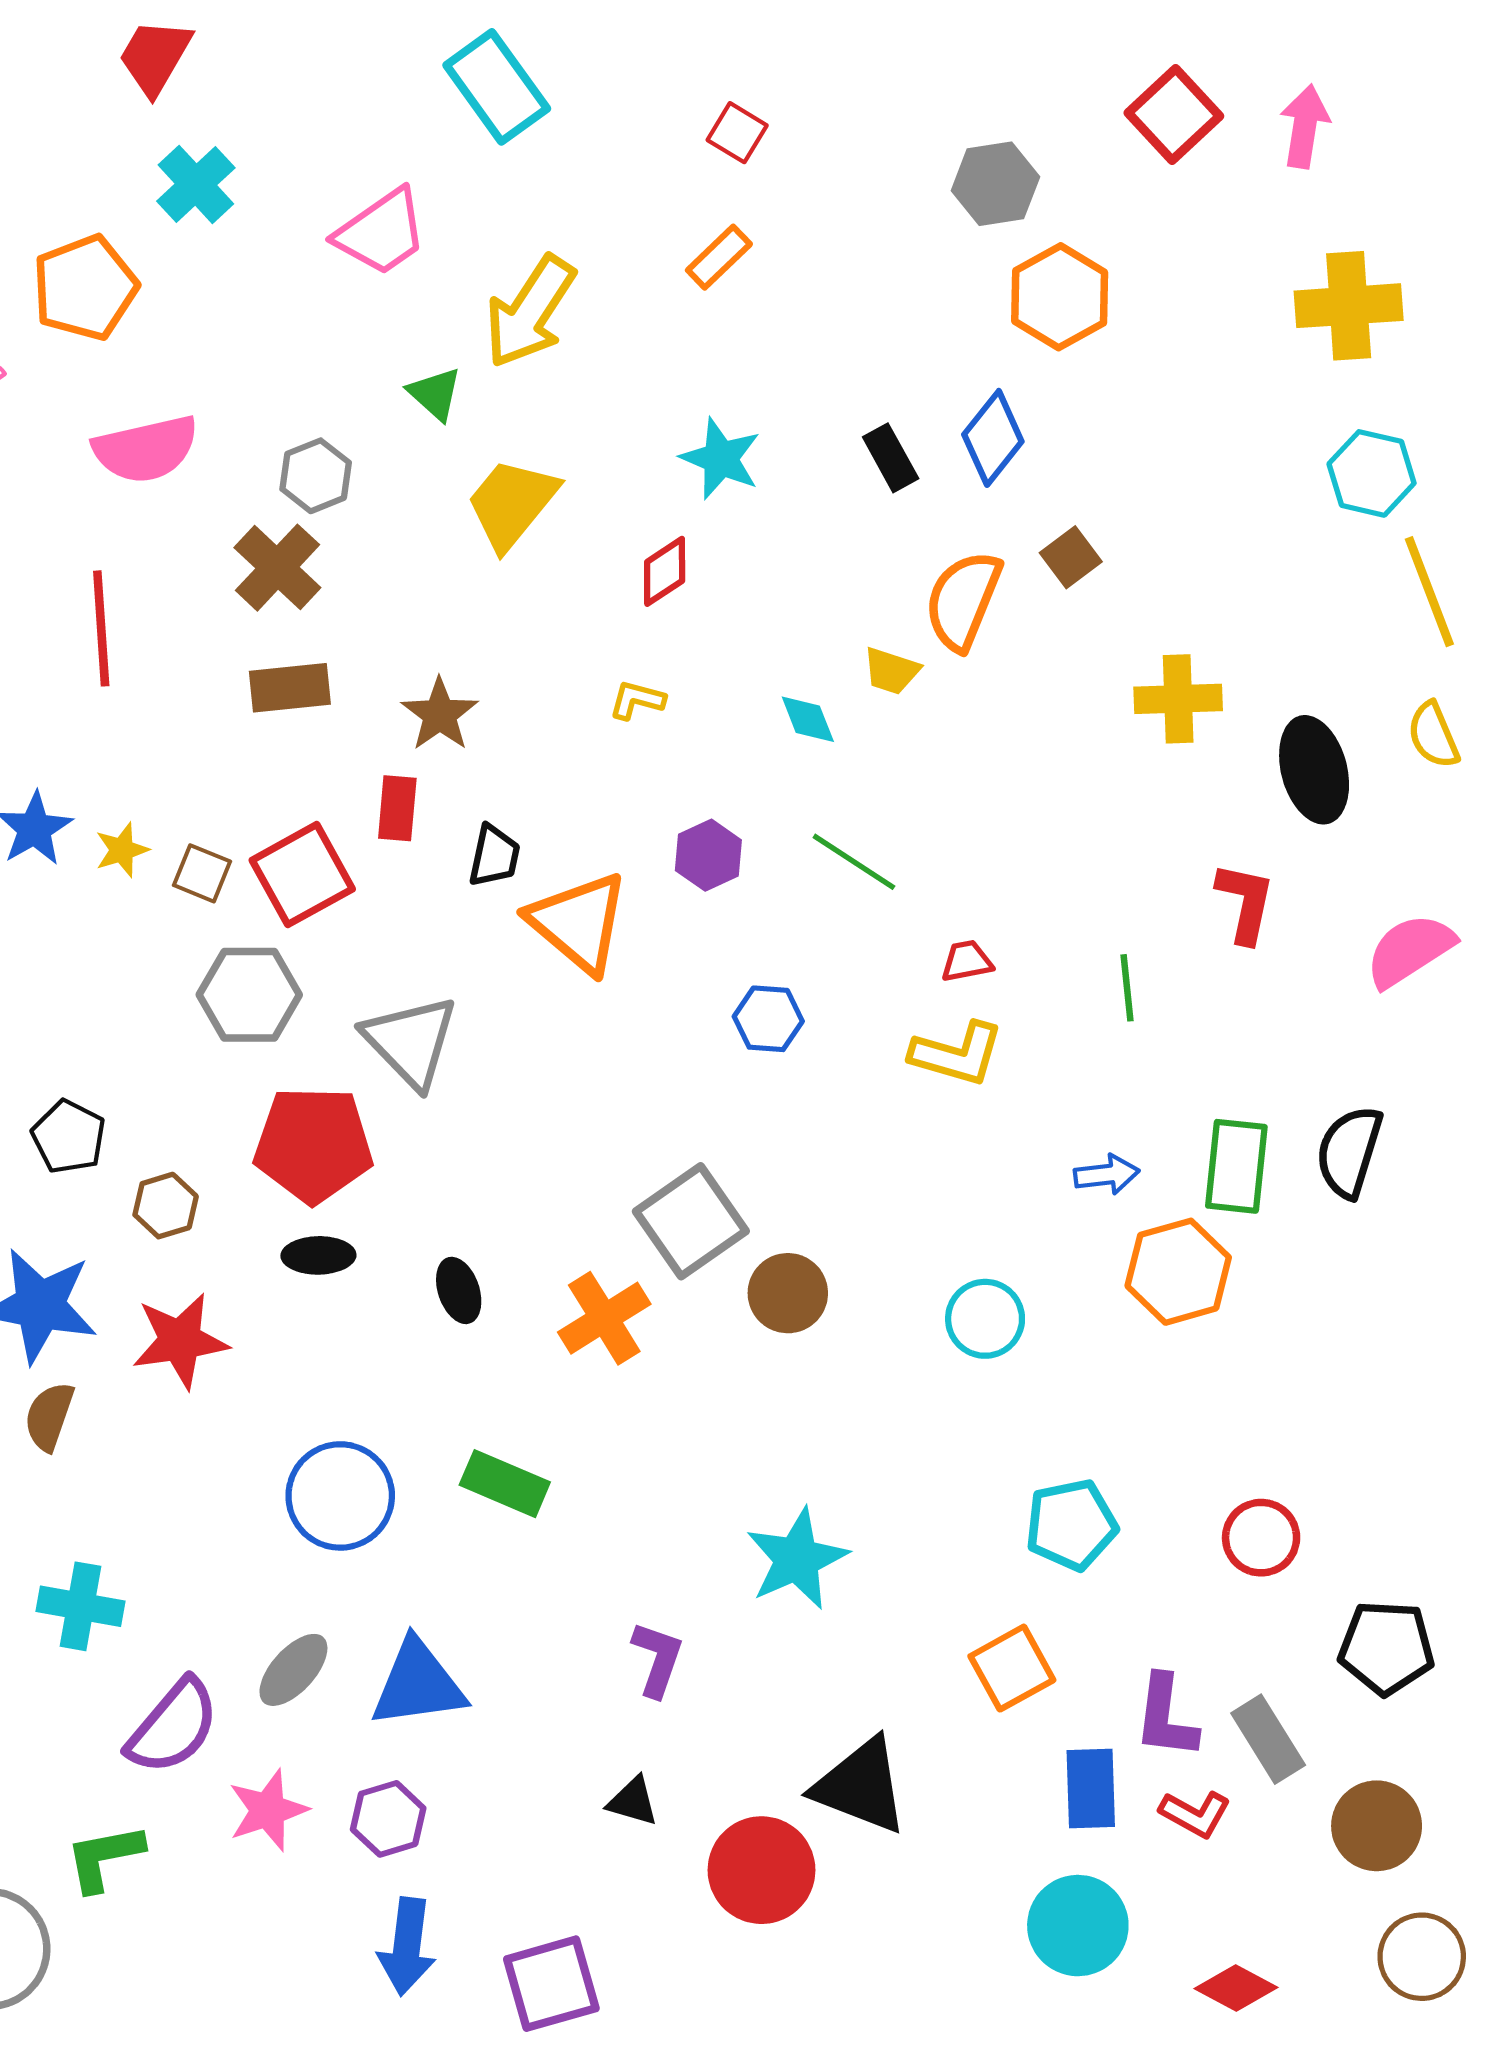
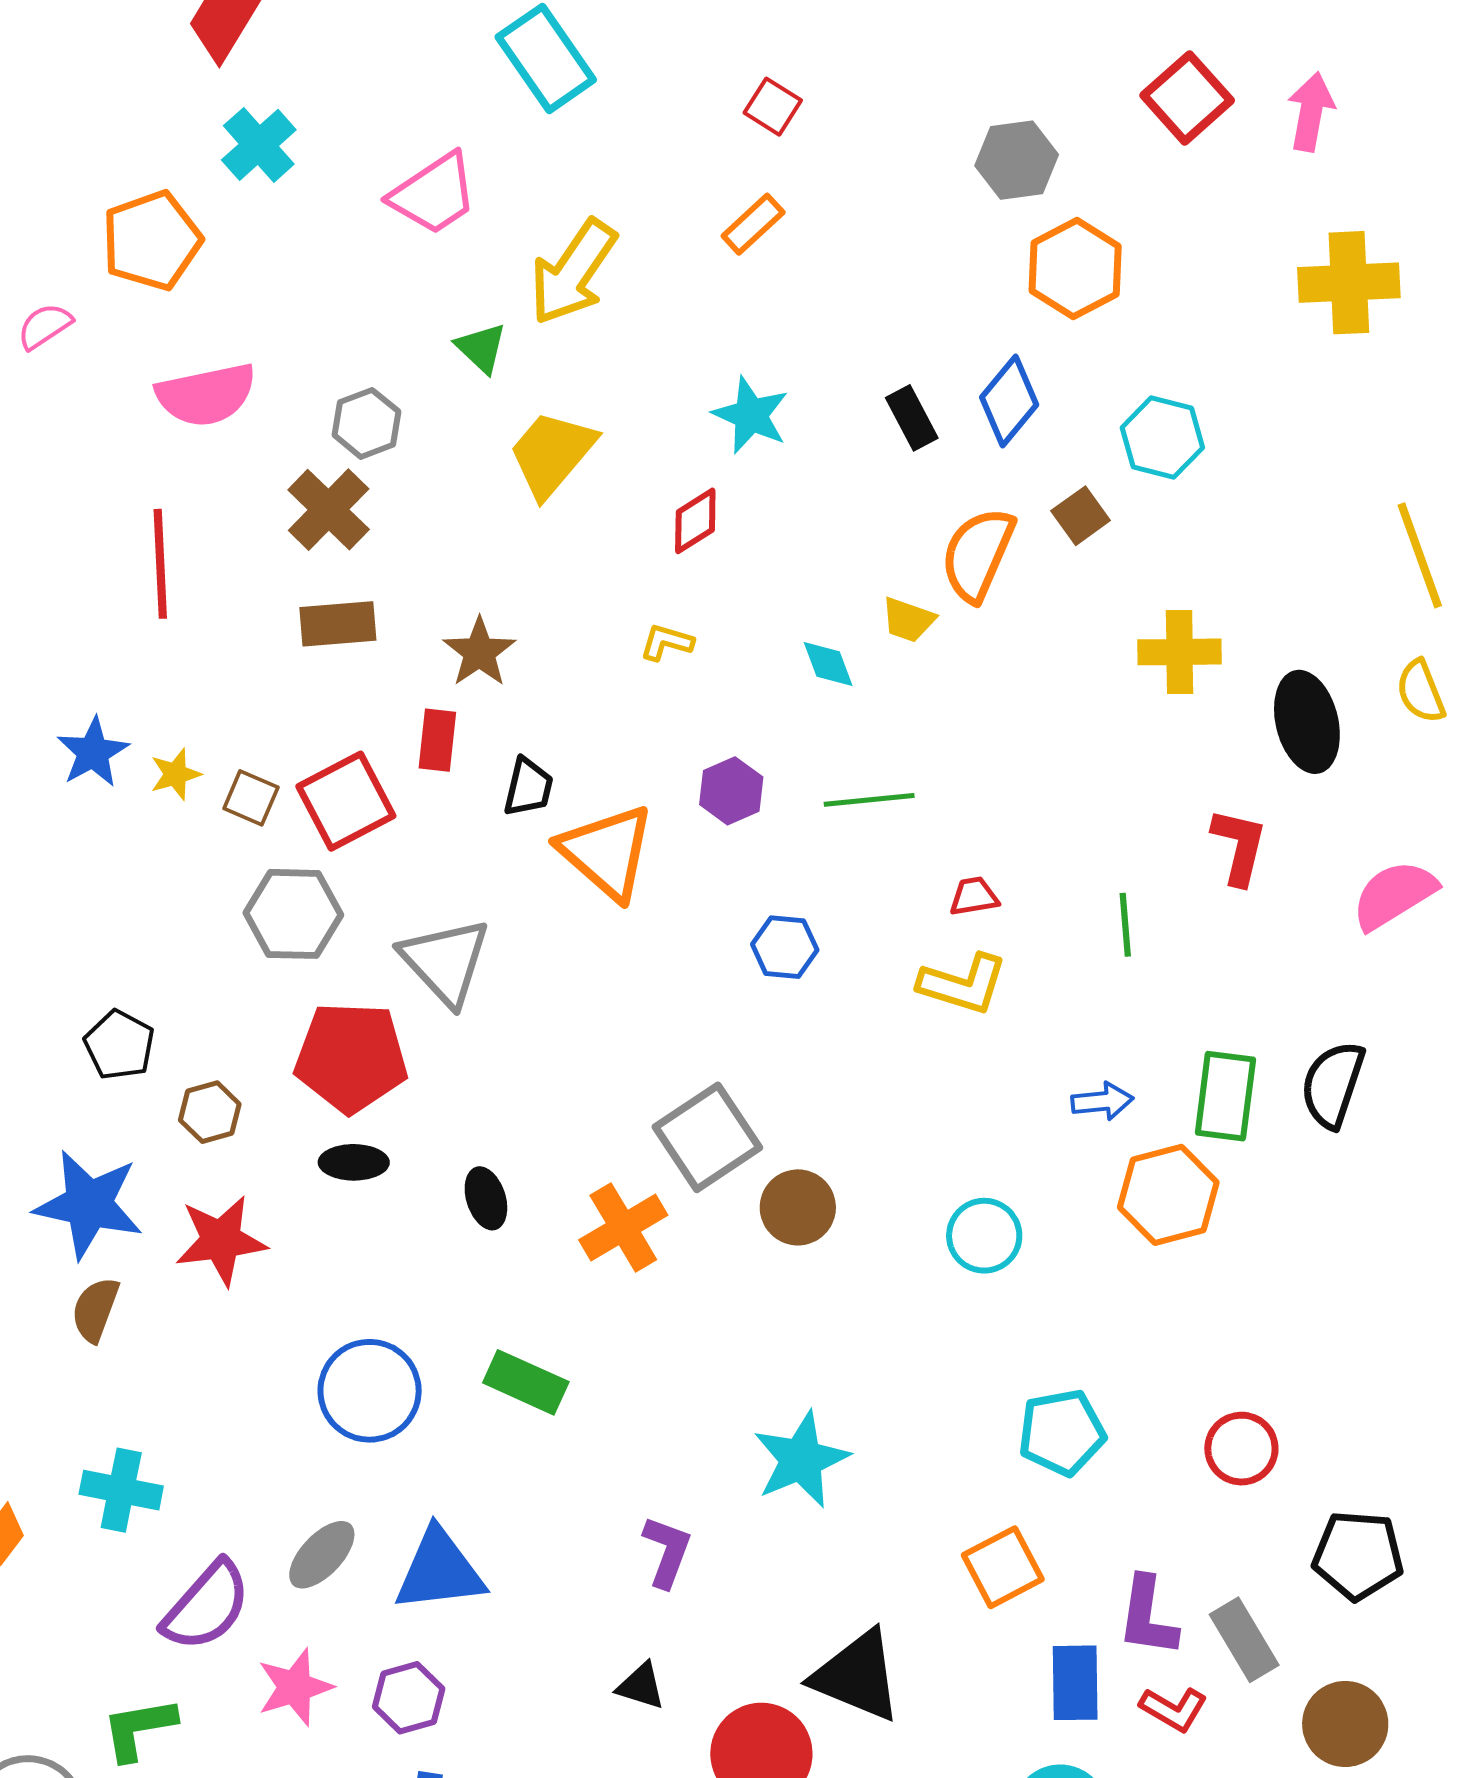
cyan hexagon: (1372, 473) -> (1162, 438), moved
green line: (854, 862) -> (869, 800), turned -40

